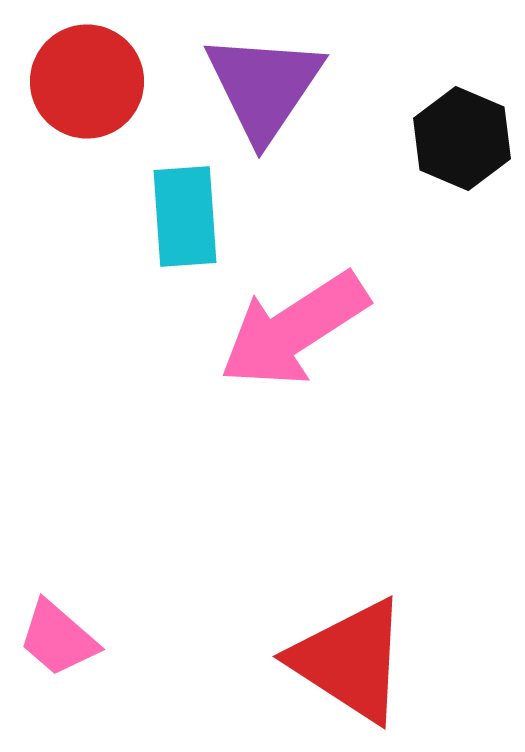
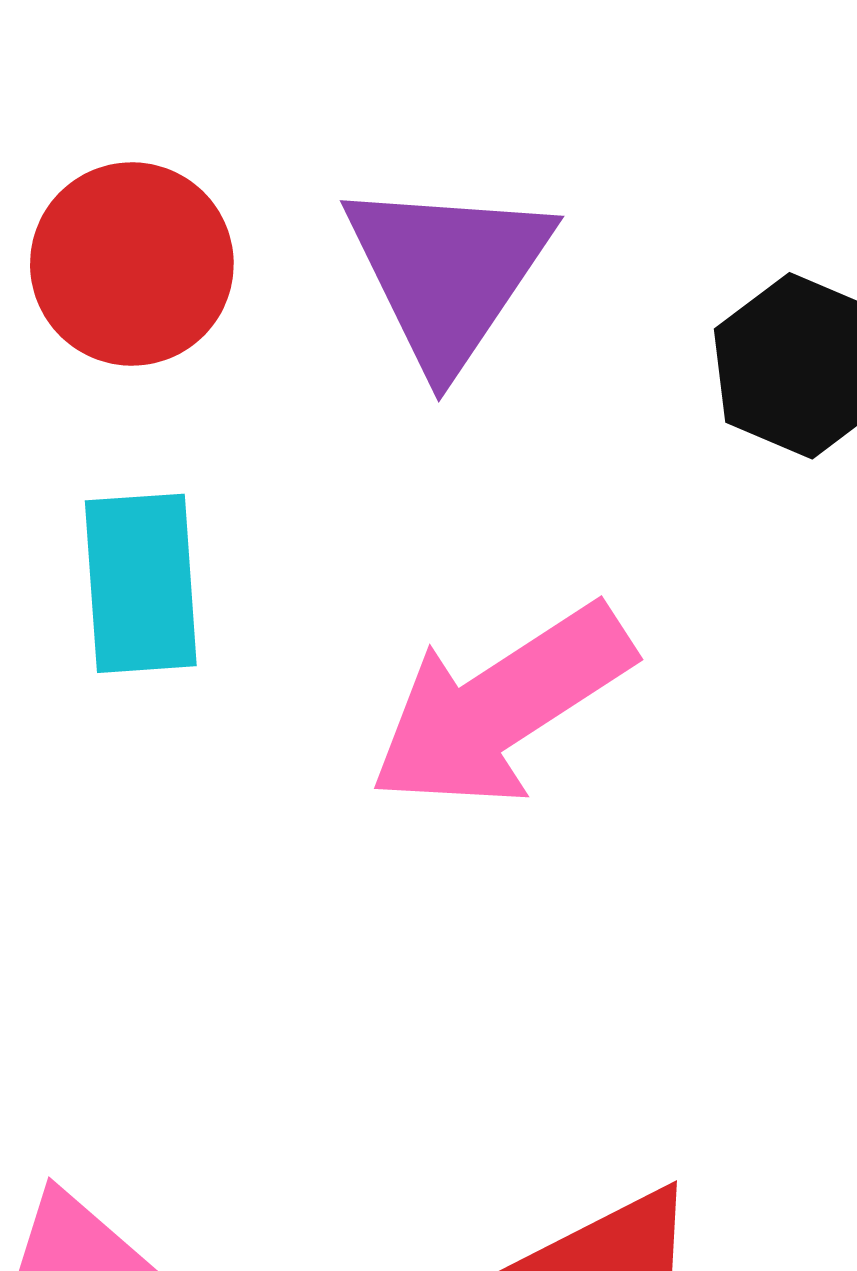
cyan rectangle: (185, 216) -> (141, 583), moved

